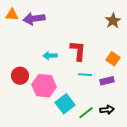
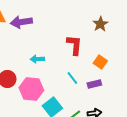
red L-shape: (78, 51) -> (74, 45), moved
cyan line: (85, 75) -> (72, 78), turned 48

